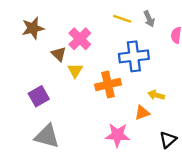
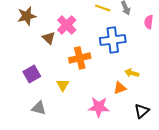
yellow triangle: (75, 70) -> (63, 85), moved
orange cross: (108, 85) -> (80, 58), moved
gray triangle: (47, 136) -> (39, 108), size x0.7

